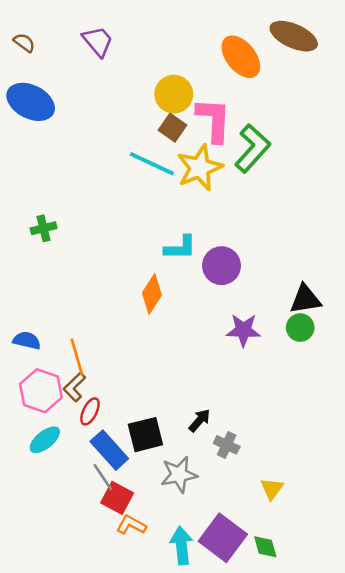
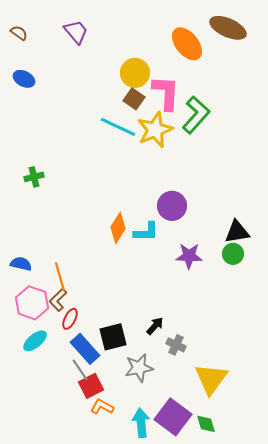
blue ellipse: (31, 102) -> (24, 79), size x0.6
cyan L-shape: (180, 248) -> (146, 232), moved
yellow triangle: (272, 489) -> (211, 379), size x1.8
red square: (117, 498) -> (91, 386), turned 35

